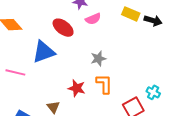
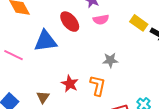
gray star: (98, 58) -> (110, 60), moved

